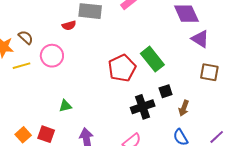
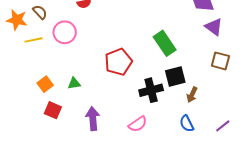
red pentagon: (122, 68) -> (118, 62), moved
black square: (166, 91) -> (175, 76), size x1.5
orange square: (23, 135) -> (45, 84), moved

